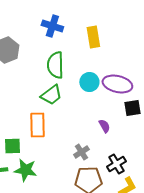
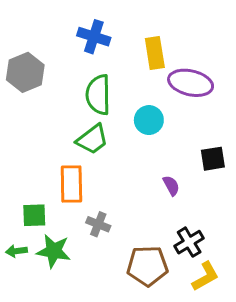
purple ellipse: (117, 84) -> (191, 83), moved
gray cross: (81, 152) -> (98, 224), moved, turned -35

